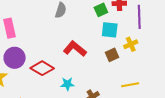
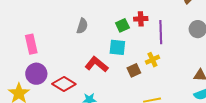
cyan square: (110, 30) -> (117, 47), moved

